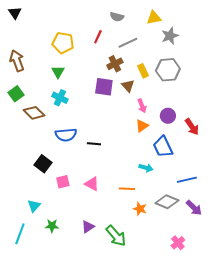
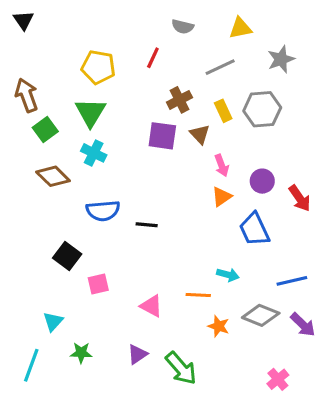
gray star: (170, 36) -> (281, 59), moved
gray line: (128, 43) -> (220, 67), moved
green triangle: (58, 72) -> (91, 112), size x1.5
green square: (16, 94) -> (45, 130), moved
cyan arrow: (146, 168) -> (228, 275), moved
pink triangle: (92, 184) -> (151, 306), moved

